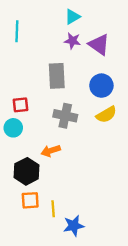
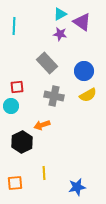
purple triangle: (99, 44) -> (82, 22), moved
gray rectangle: (57, 76) -> (47, 63), turned -40
orange square: (30, 200) -> (15, 183), moved
blue star: (74, 226) -> (77, 187), moved

